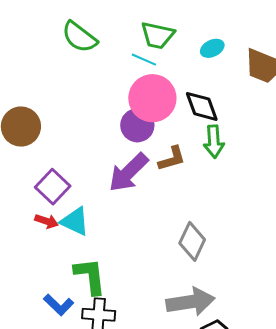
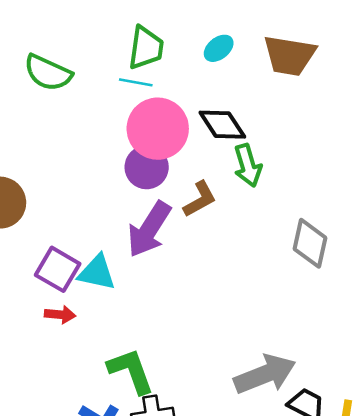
green trapezoid: (158, 35) -> (146, 48), turned -81
cyan triangle: (75, 221) -> (97, 273), moved
gray diamond: (192, 241) -> (310, 243), moved

